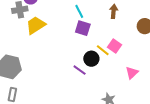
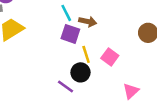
brown arrow: (114, 11) -> (88, 22), moved, turned 96
yellow line: (103, 50) -> (86, 54), moved, turned 32

